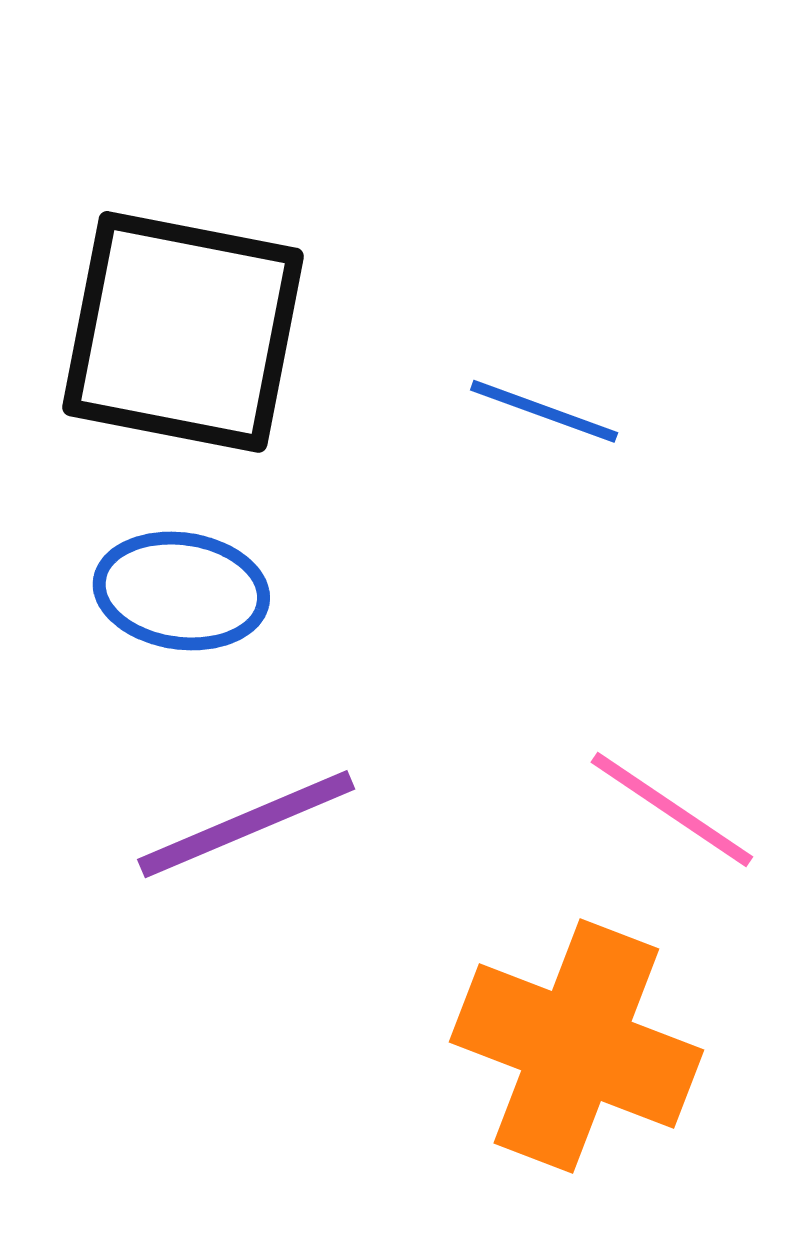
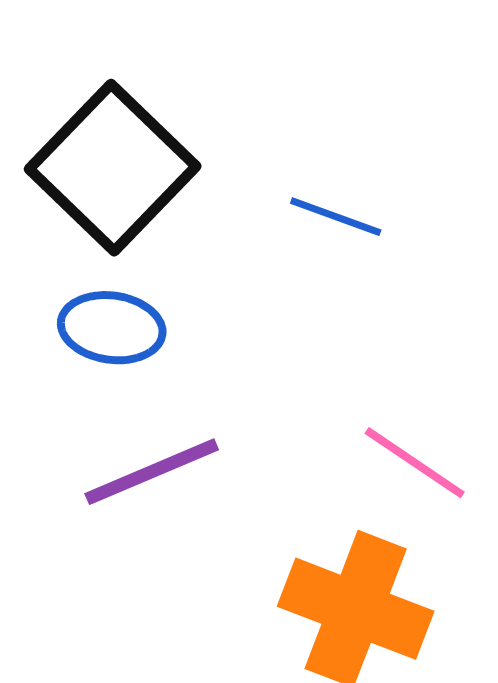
black square: (183, 332) -> (113, 168), turned 33

